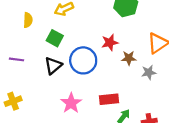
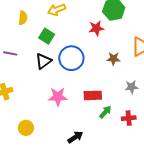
red star: (110, 42) -> (96, 28), moved
gray star: (149, 72) -> (132, 87), moved
pink star: (71, 103) -> (58, 97), turned 30

